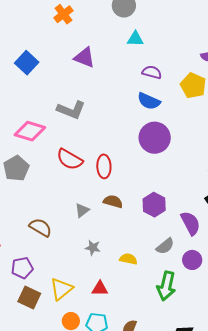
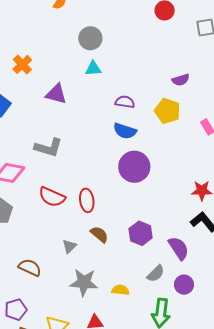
orange cross: (64, 14) -> (22, 64), moved
cyan triangle: (135, 39) -> (93, 69), moved
brown semicircle: (113, 201) -> (99, 234), turned 30
gray star: (93, 248) -> (84, 282), size x1.8

